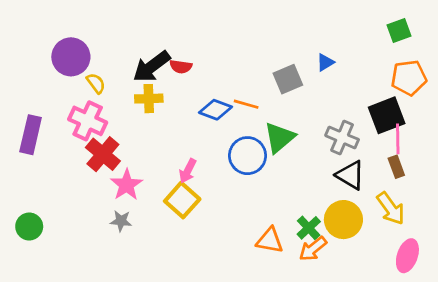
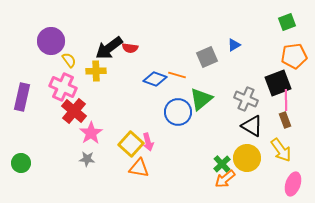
yellow cross: (149, 99) -> (96, 71), moved
pink arrow: (188, 171) -> (148, 142), moved, turned -42
orange triangle: (270, 240) -> (139, 168), moved

